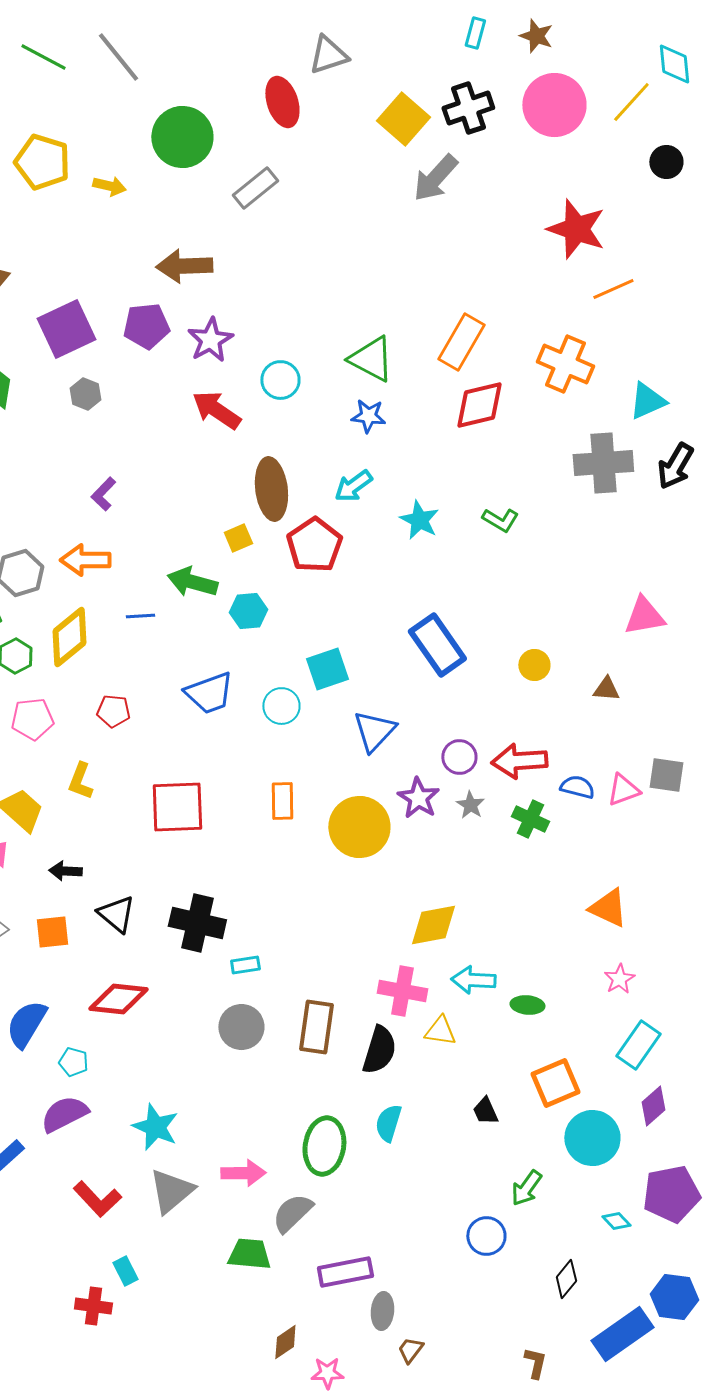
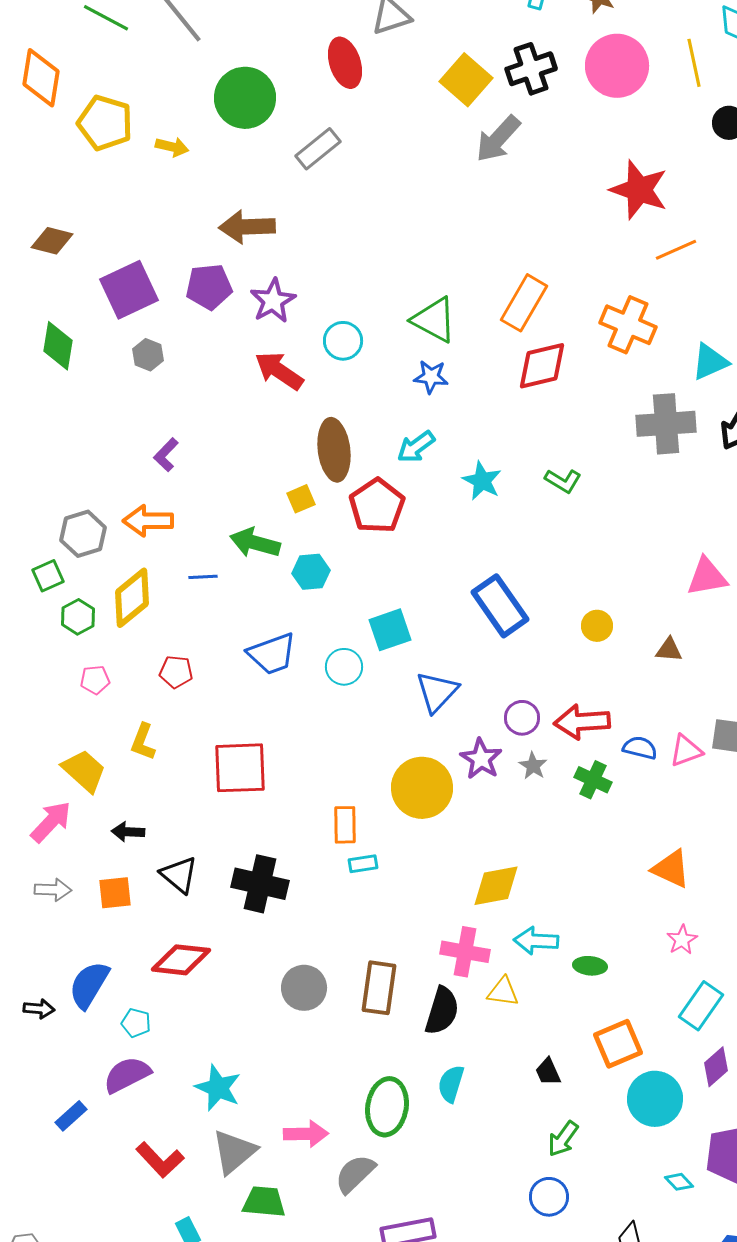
yellow line: (631, 102) -> (694, 63), turned -54
pink pentagon: (32, 719) -> (95, 680), size x0.7
orange rectangle: (282, 801) -> (345, 825), moved
cyan rectangle: (245, 965) -> (363, 864), moved
green arrow: (526, 1188) -> (563, 1139), moved
green trapezoid: (249, 1254) -> (264, 1202), moved

